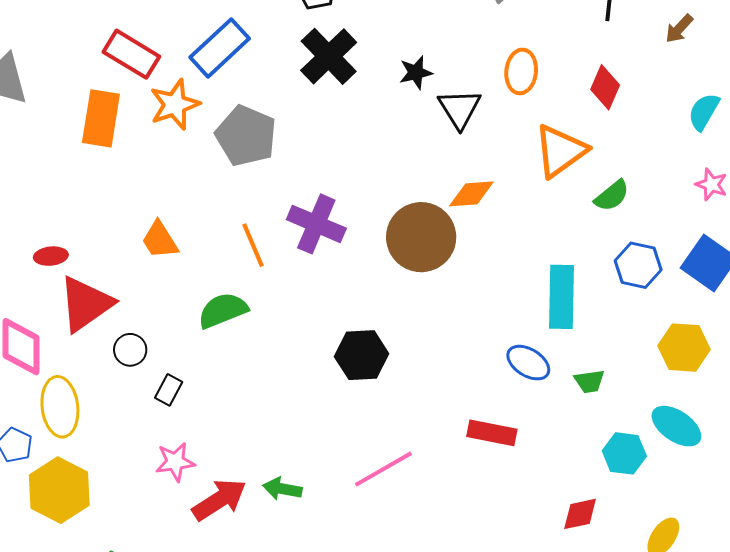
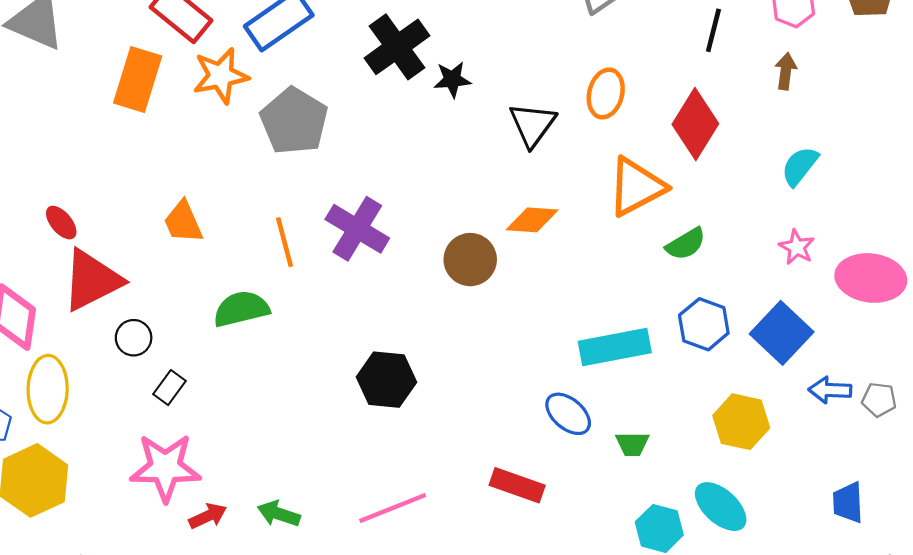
brown arrow: (679, 29) -> (786, 71), turned 136
black star: (416, 73) -> (452, 79), moved
red diamond: (605, 87) -> (695, 124), size x1.4
brown circle: (421, 237) -> (470, 260), size x0.7
red ellipse: (51, 256) -> (61, 223), turned 48
cyan rectangle: (561, 297) -> (615, 347), turned 70
pink star: (175, 462) -> (165, 467), size x1.6
red arrow: (219, 500) -> (208, 516), size x0.6

